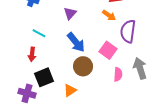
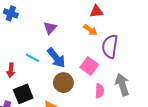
cyan line: (39, 33) -> (32, 58), moved

